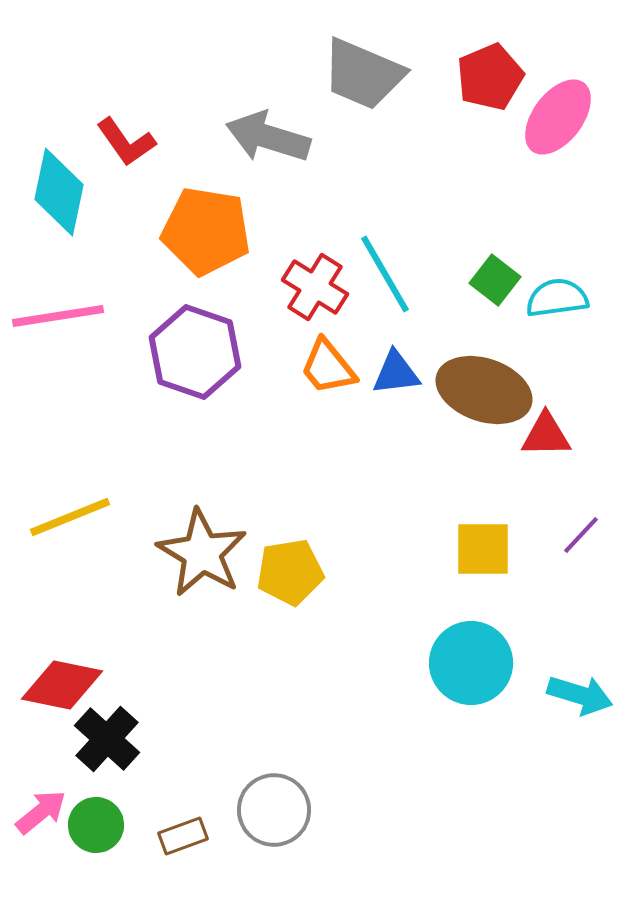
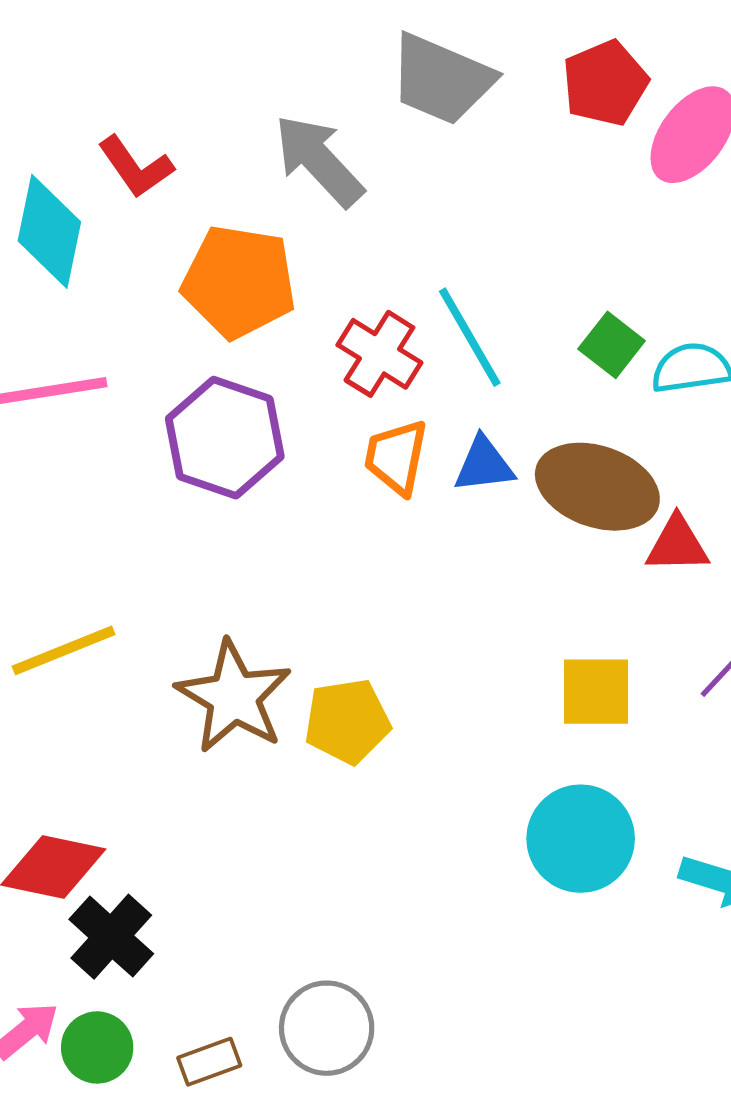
gray arrow: (268, 137) -> (319, 160), turned 30
orange trapezoid: (328, 367) -> (396, 457), turned 50

